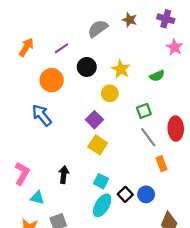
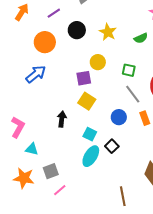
yellow circle: (110, 93) -> (98, 62), moved
green square: (144, 111) -> (129, 70), turned 32
blue arrow: (42, 115) -> (36, 74), turned 90
purple square: (94, 120) -> (84, 78), turned 35
black arrow: (64, 175) -> (62, 119), moved
blue circle: (146, 194) -> (119, 117), moved

